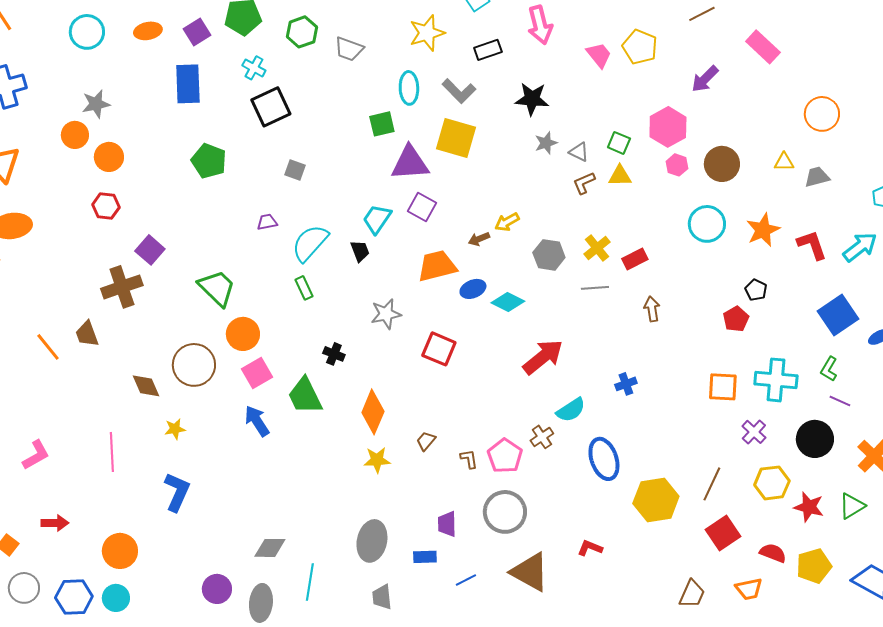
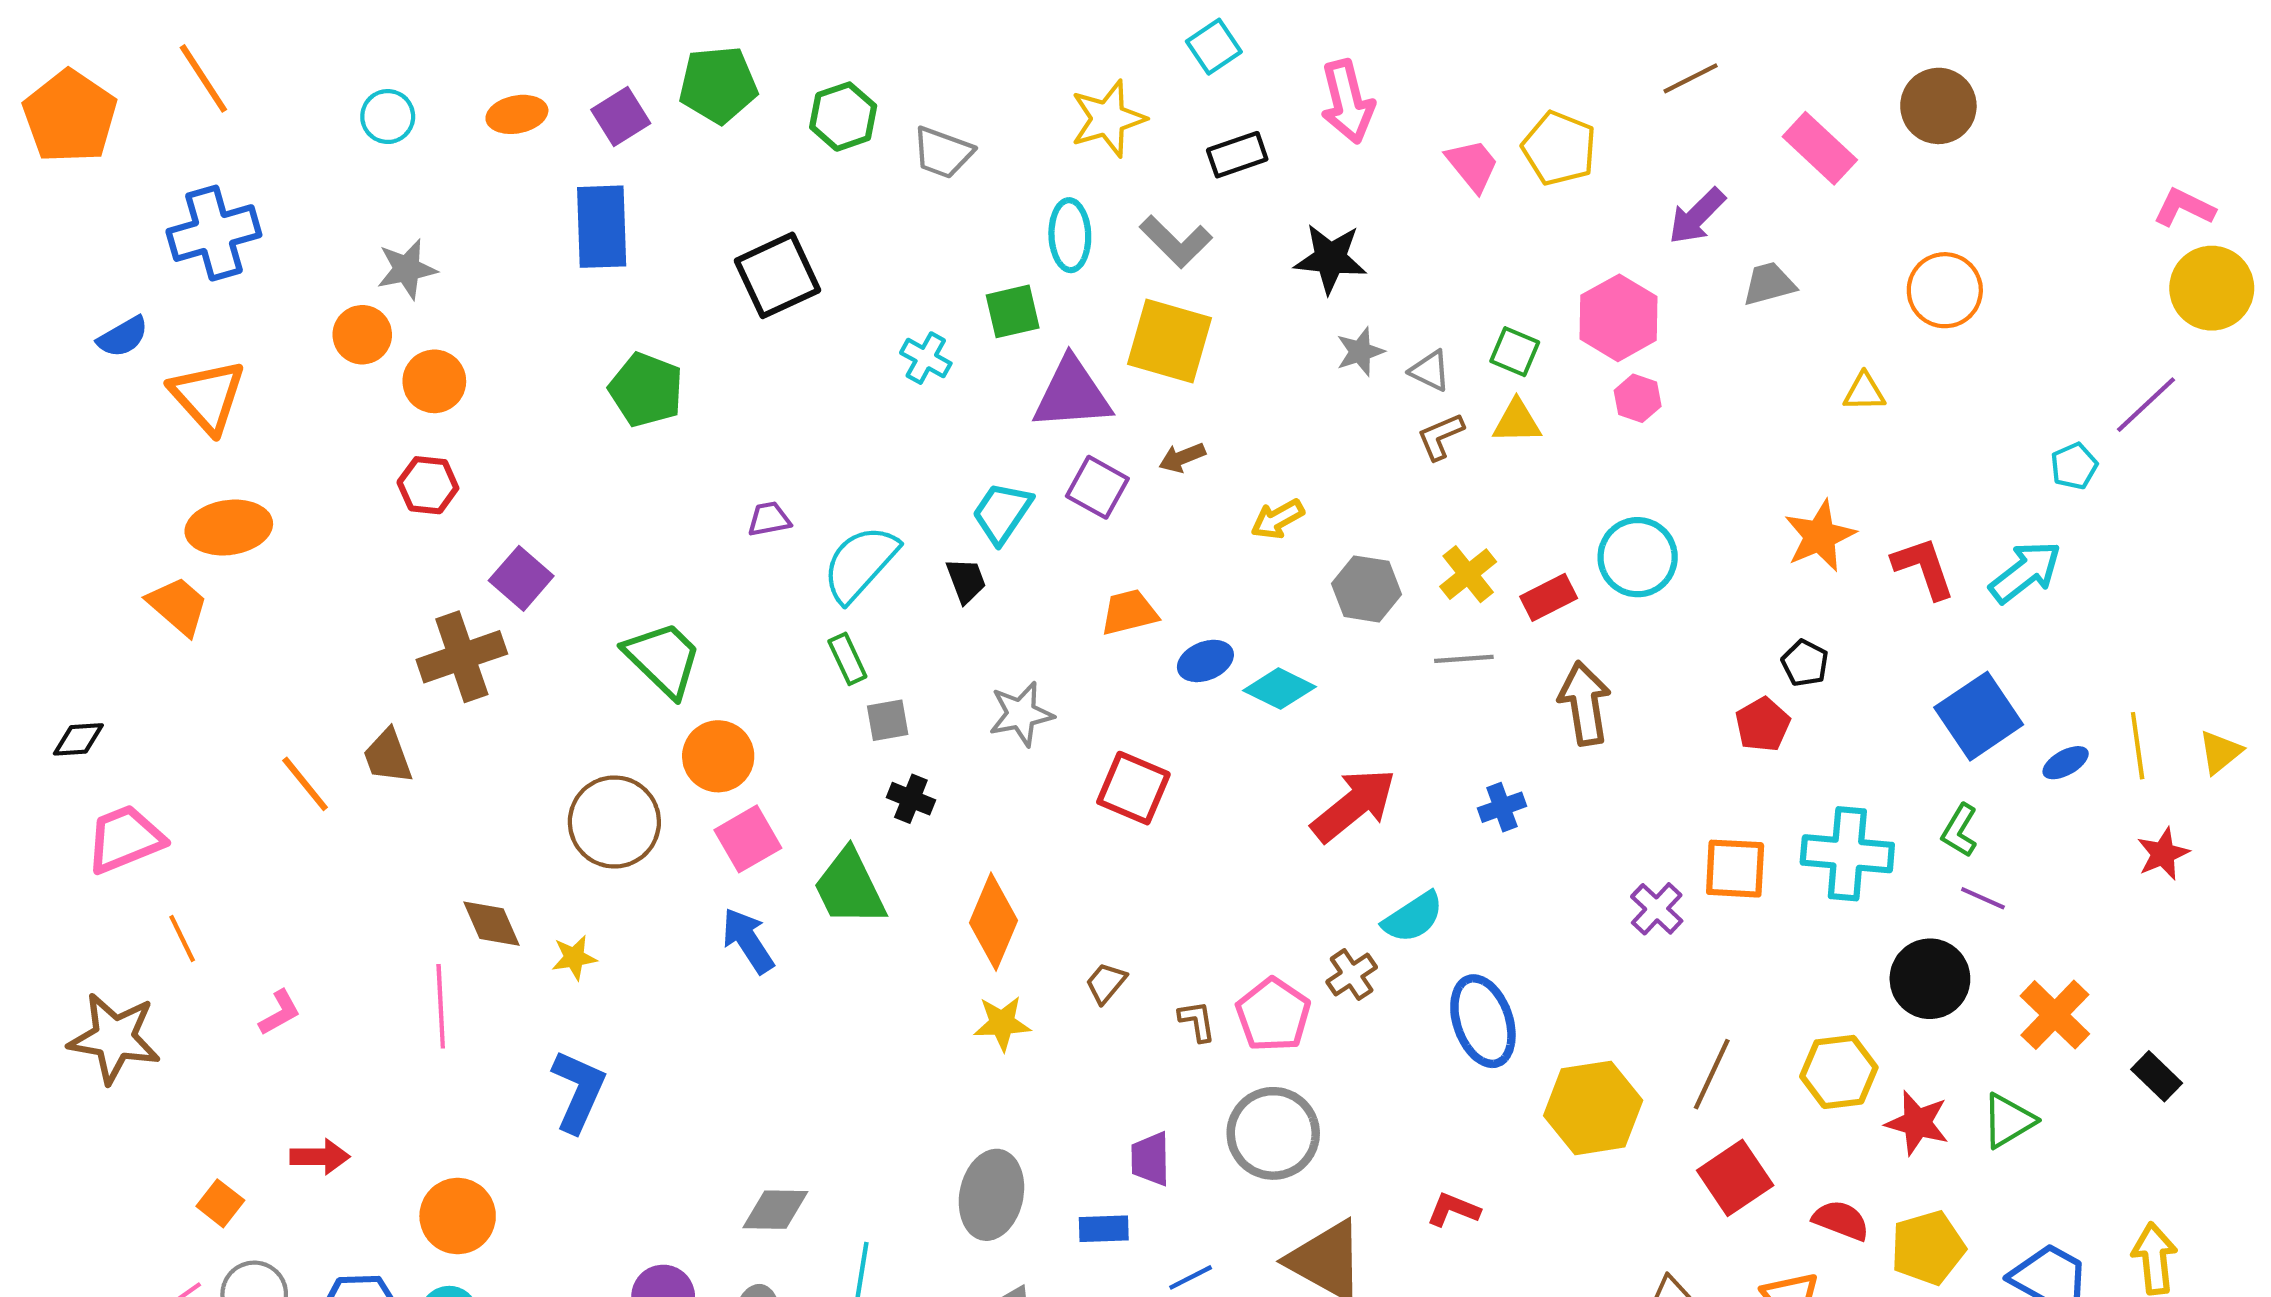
cyan circle: (87, 32) -> (388, 117), size x0.7
cyan cross: (254, 68) -> (926, 358), moved
brown circle: (722, 164) -> (1938, 106), moved
gray square: (295, 170) -> (888, 720), moved, turned -30
gray trapezoid: (817, 177) -> (1769, 284), moved
cyan circle: (707, 224) -> (1638, 557), moved
brown arrow: (479, 239) -> (1182, 458), moved
orange trapezoid: (437, 266) -> (1129, 612), size x0.7
brown arrow: (652, 309) -> (1585, 703), size x1.5
blue cross: (626, 384) -> (1502, 807), moved
brown diamond: (146, 386) -> (491, 924), moved
purple cross: (754, 432) -> (1657, 909), moved
pink L-shape: (36, 455) -> (280, 1013), size x0.7

